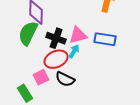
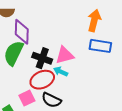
blue rectangle: (105, 39) -> (100, 46), moved
cyan arrow: (74, 51) -> (61, 71), turned -96

